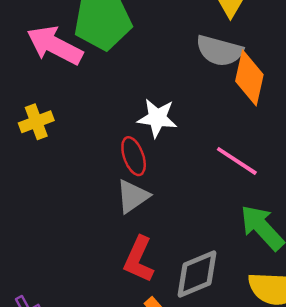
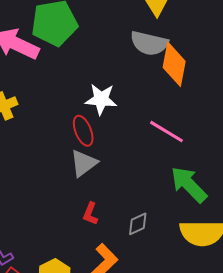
red L-shape: (139, 259) -> (90, 214), size x0.6
gray diamond: (197, 274) -> (138, 224), size x0.6

